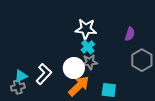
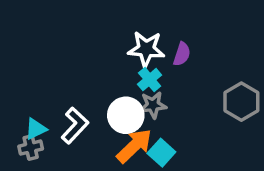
purple semicircle: (130, 34) -> (182, 54), moved
cyan square: (109, 90) -> (161, 153), moved, turned 35

